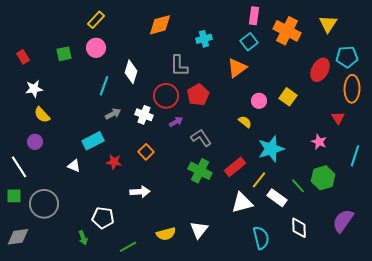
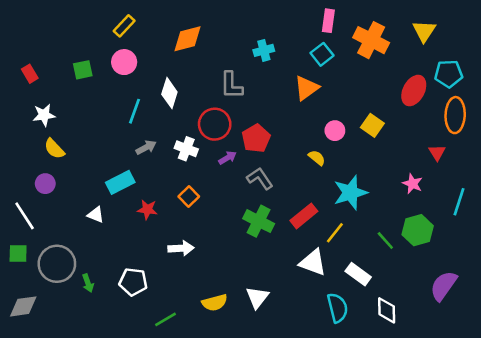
orange diamond: (160, 25) -> (187, 39), moved
red pentagon: (198, 95) -> (256, 138), moved
white rectangle: (277, 198) -> (358, 274), moved
white triangle: (242, 203) -> (313, 262), turned 35
white diamond: (299, 228) -> (387, 310), moved
green arrow: (83, 238) -> (88, 283), moved

